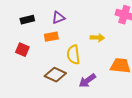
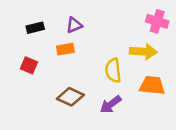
yellow arrow: (97, 38) -> (143, 52), moved, size x1.5
yellow semicircle: (73, 55) -> (113, 70), moved

